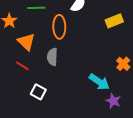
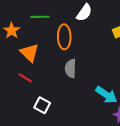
gray semicircle: (52, 57) -> (71, 68), moved

